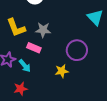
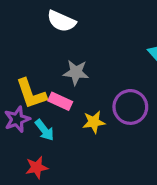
yellow L-shape: (16, 28) -> (31, 94), moved
yellow star: (62, 71) -> (94, 122), moved

